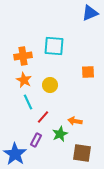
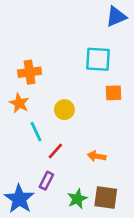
cyan square: (54, 46) -> (98, 59), moved
orange star: (24, 80) -> (19, 103), moved
green star: (60, 134) -> (77, 199), moved

